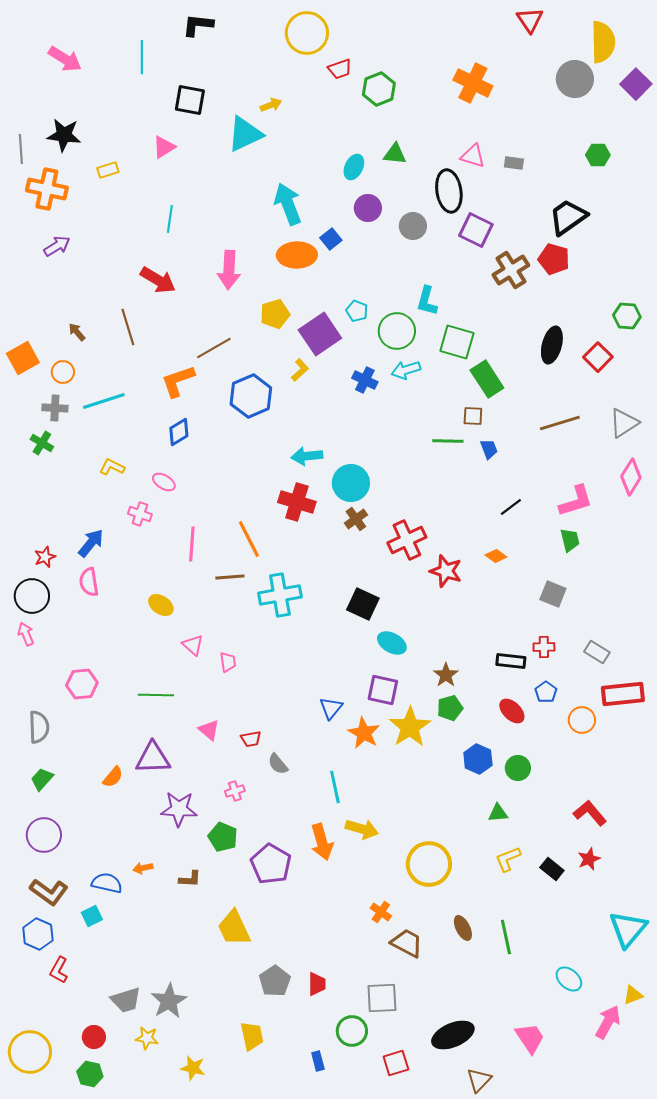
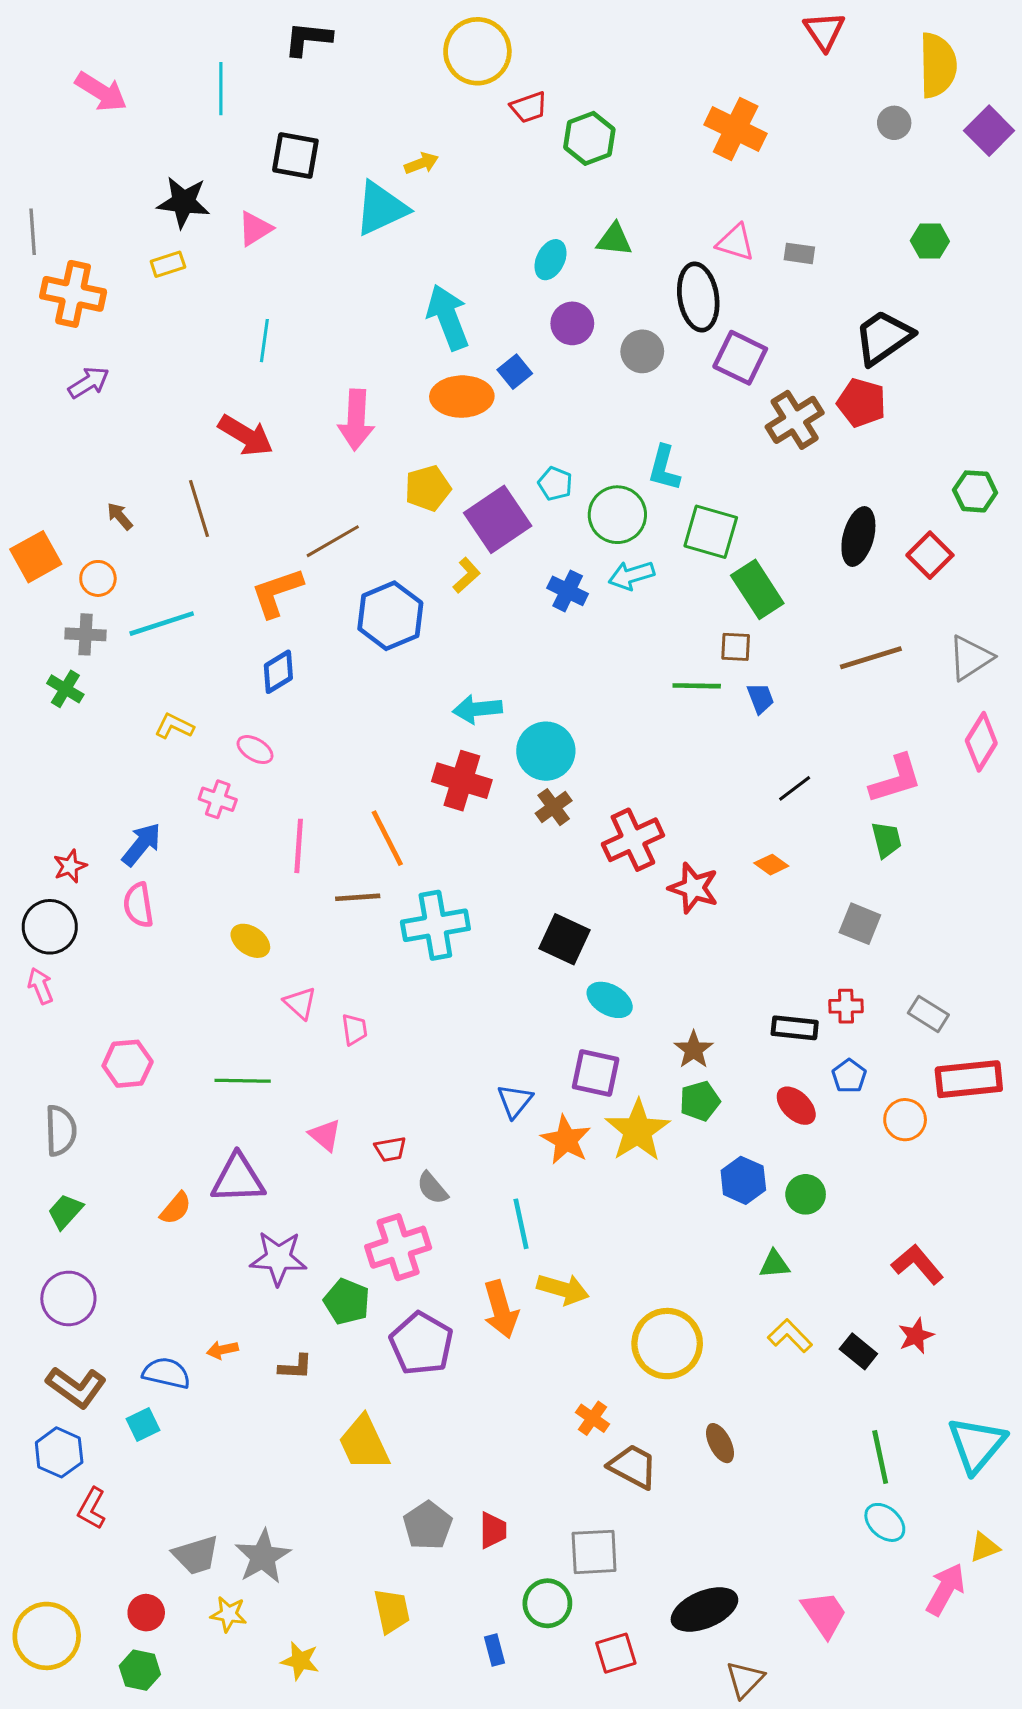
gray circle: (575, 79) -> (894, 123), size x0.6
black star: (64, 135) -> (183, 202), moved
pink cross: (235, 791) -> (398, 1247), moved, size x2.0
yellow L-shape: (508, 859) -> (790, 1336), turned 68
green line: (506, 937) -> (880, 1457), moved

